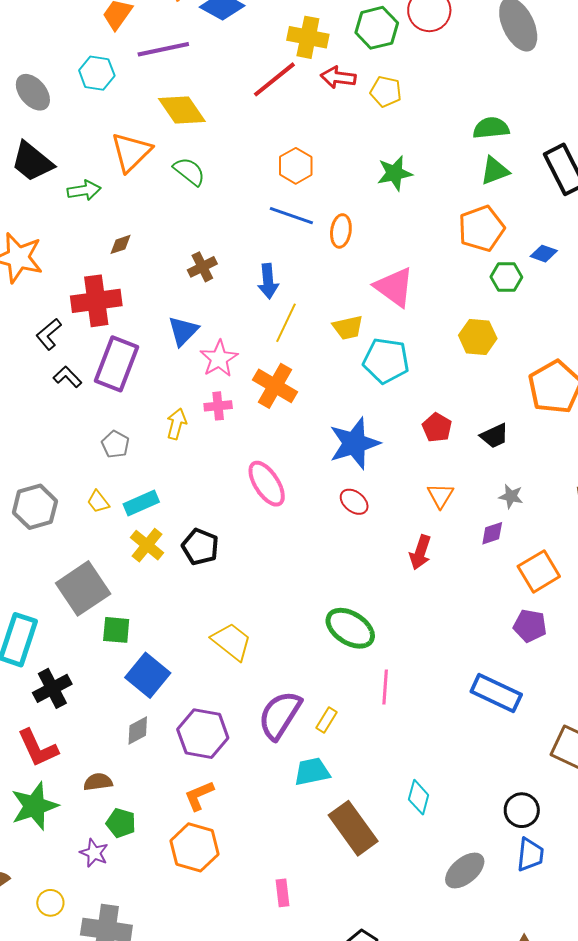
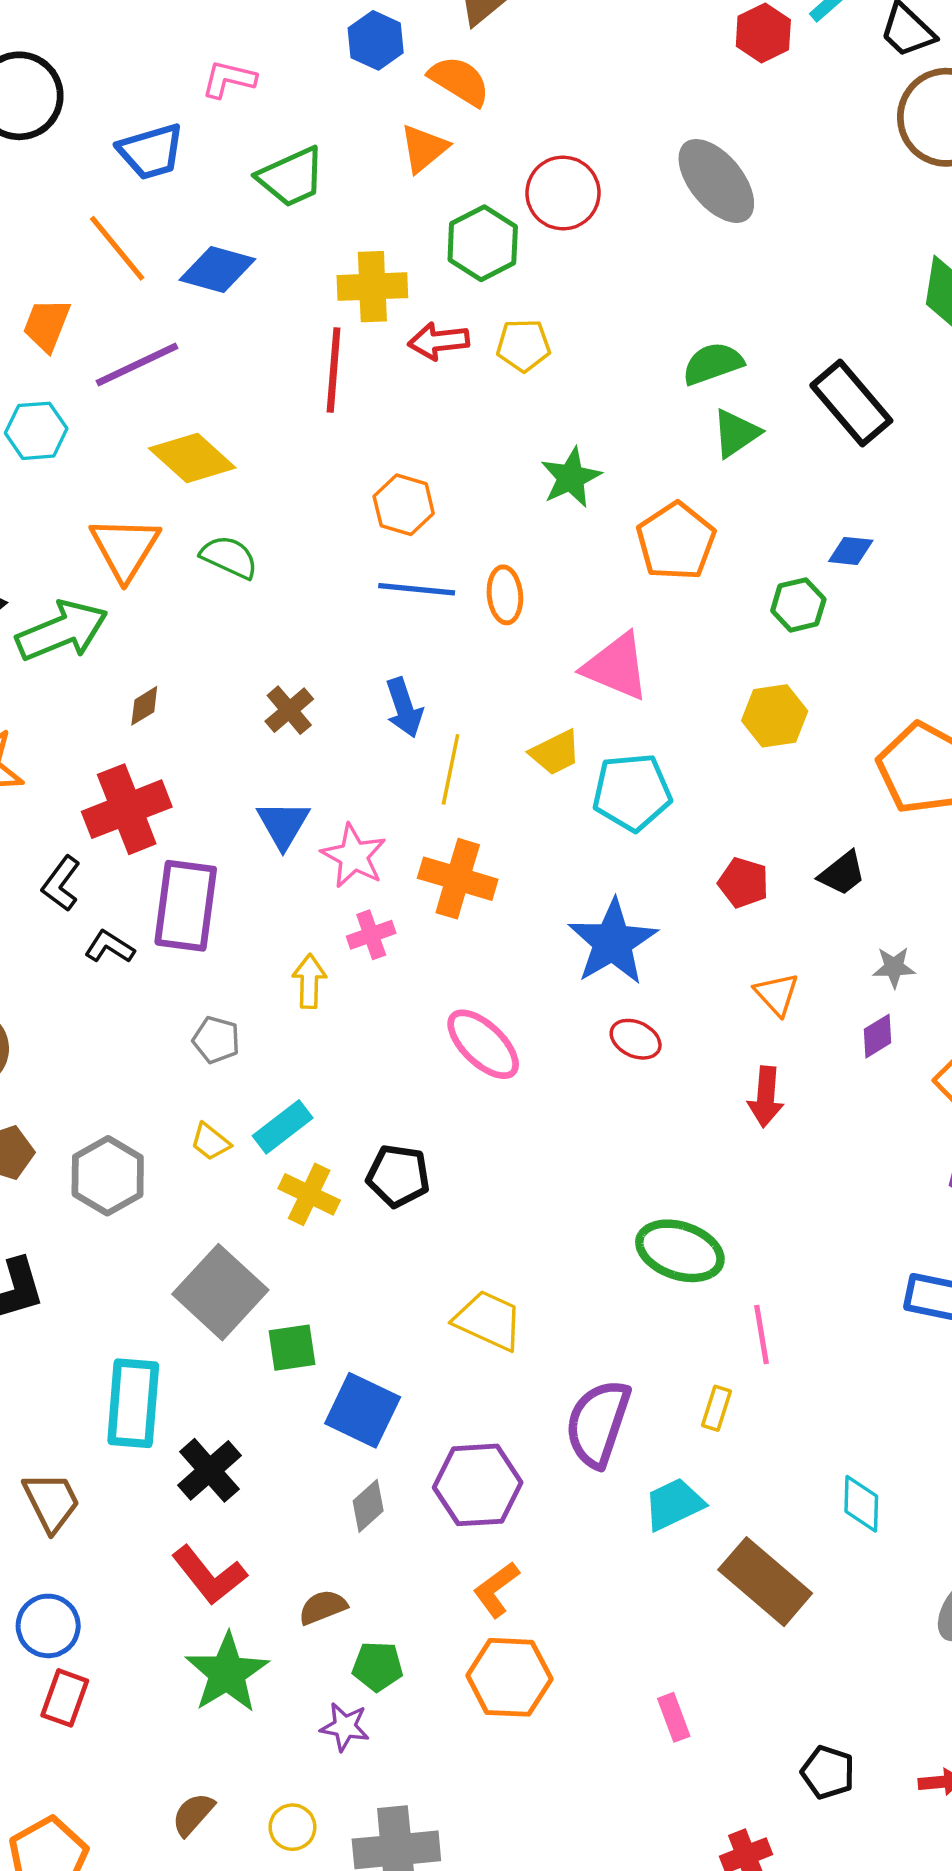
red line: (274, 79) -> (334, 370), turned -33
green arrow: (84, 190) -> (62, 631), size x1.6
orange pentagon: (481, 229) -> (676, 541), moved
yellow rectangle: (327, 720) -> (716, 1408), moved

